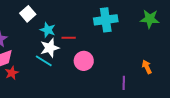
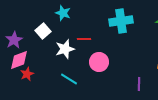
white square: (28, 14) -> (43, 31), moved
cyan star: (48, 30) -> (63, 13), moved
cyan line: (44, 61) -> (69, 79), moved

